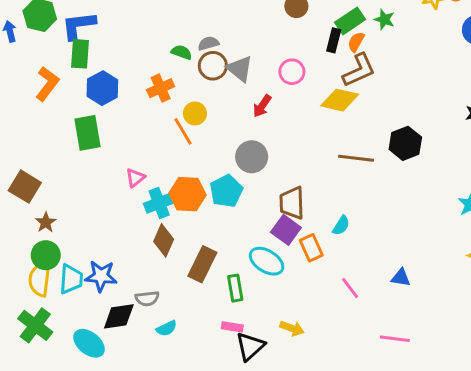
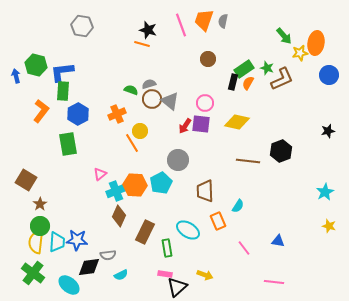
brown L-shape: (359, 70) -> (282, 79), moved
purple square: (286, 230) -> (201, 124), moved, turned -30

